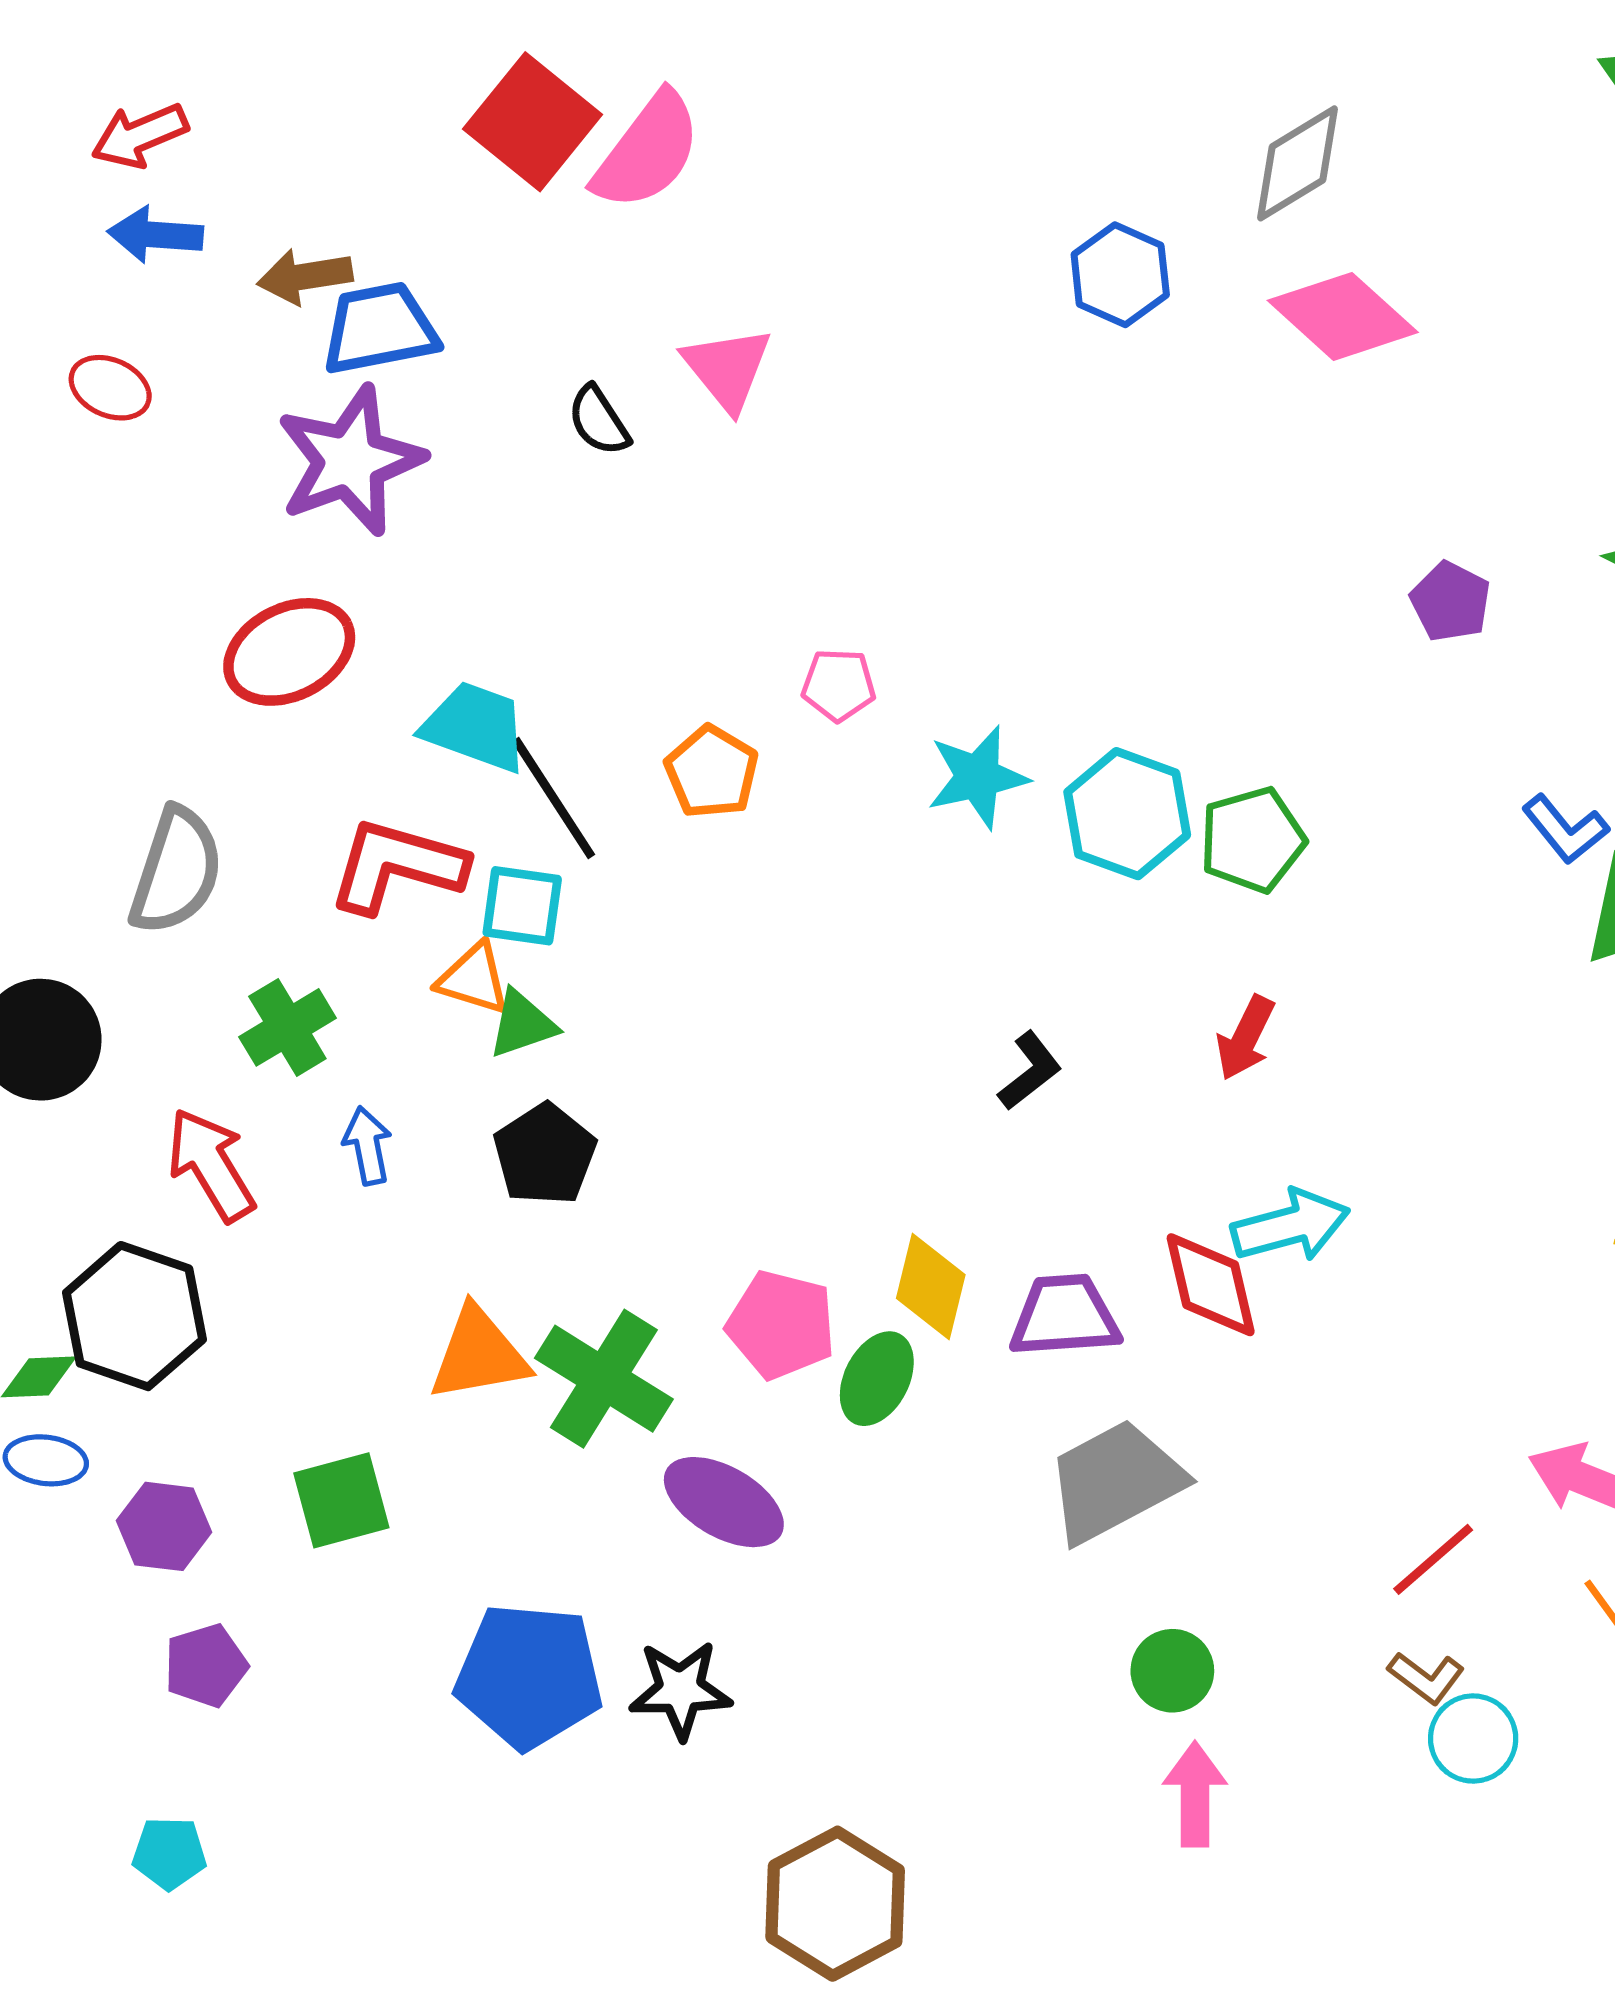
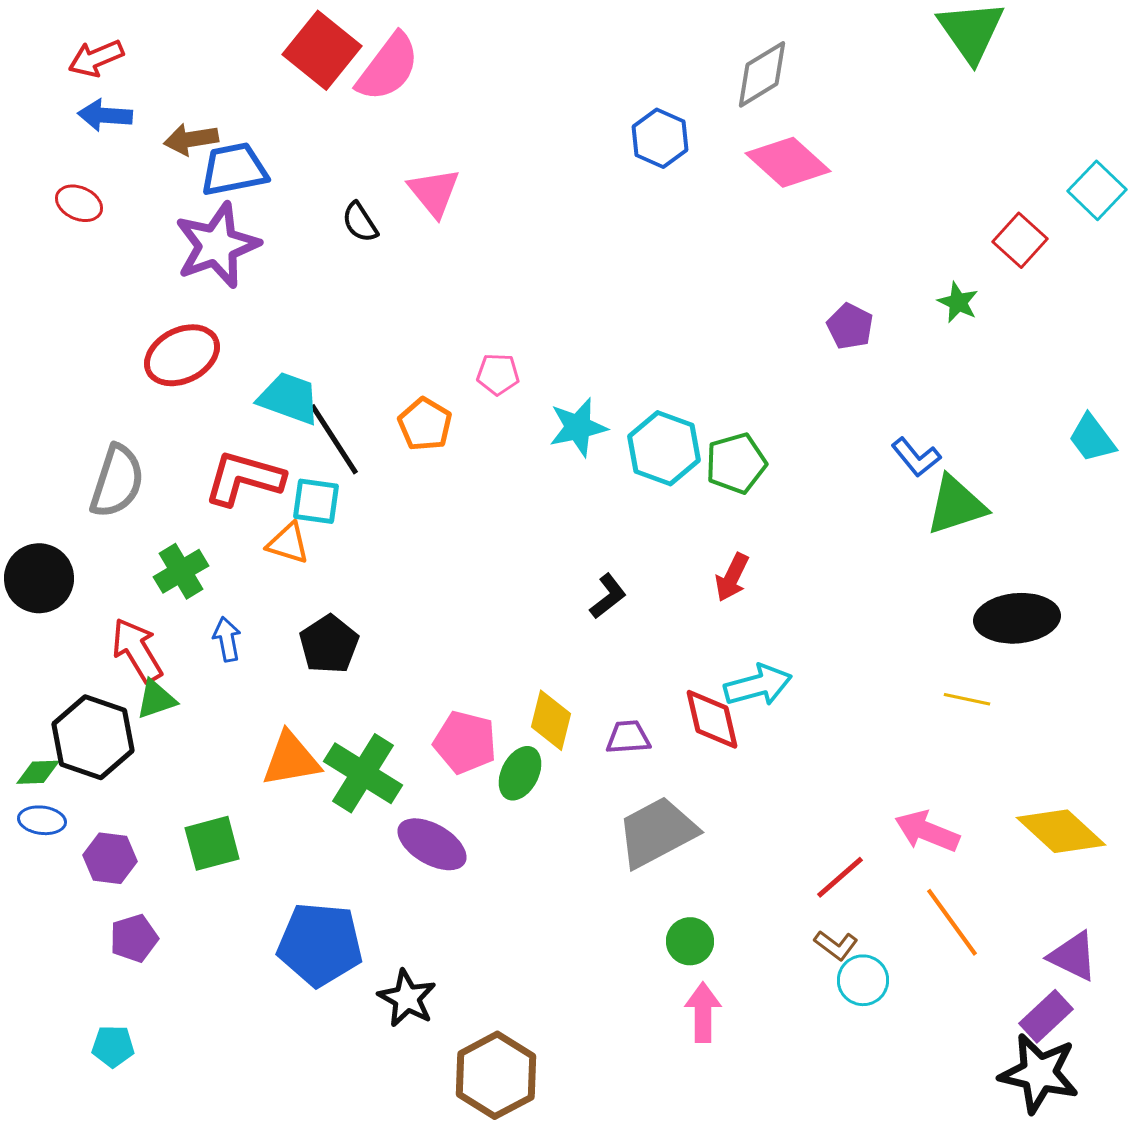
green triangle: (522, 1024) -> (156, 699), moved
purple trapezoid: (1065, 1316) -> (628, 737), size x0.7
black star: (680, 1690) -> (407, 998), moved, turned 30

